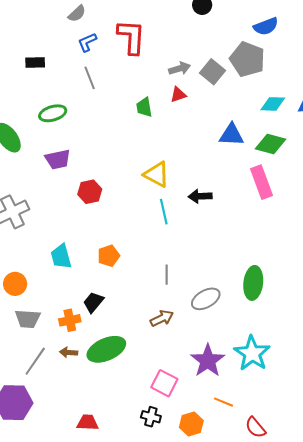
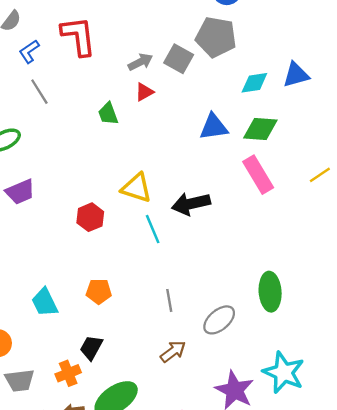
red hexagon: (90, 192) -> (90, 217), moved
black arrow: (200, 196) -> (191, 204), size x1.4
orange pentagon: (109, 256) -> (99, 291), turned 30

